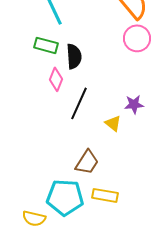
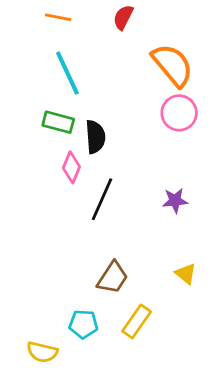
yellow triangle: (113, 123) -> (186, 274), moved
yellow rectangle: (105, 195) -> (137, 321), turned -65
cyan pentagon: (65, 197) -> (83, 324), size x0.6

